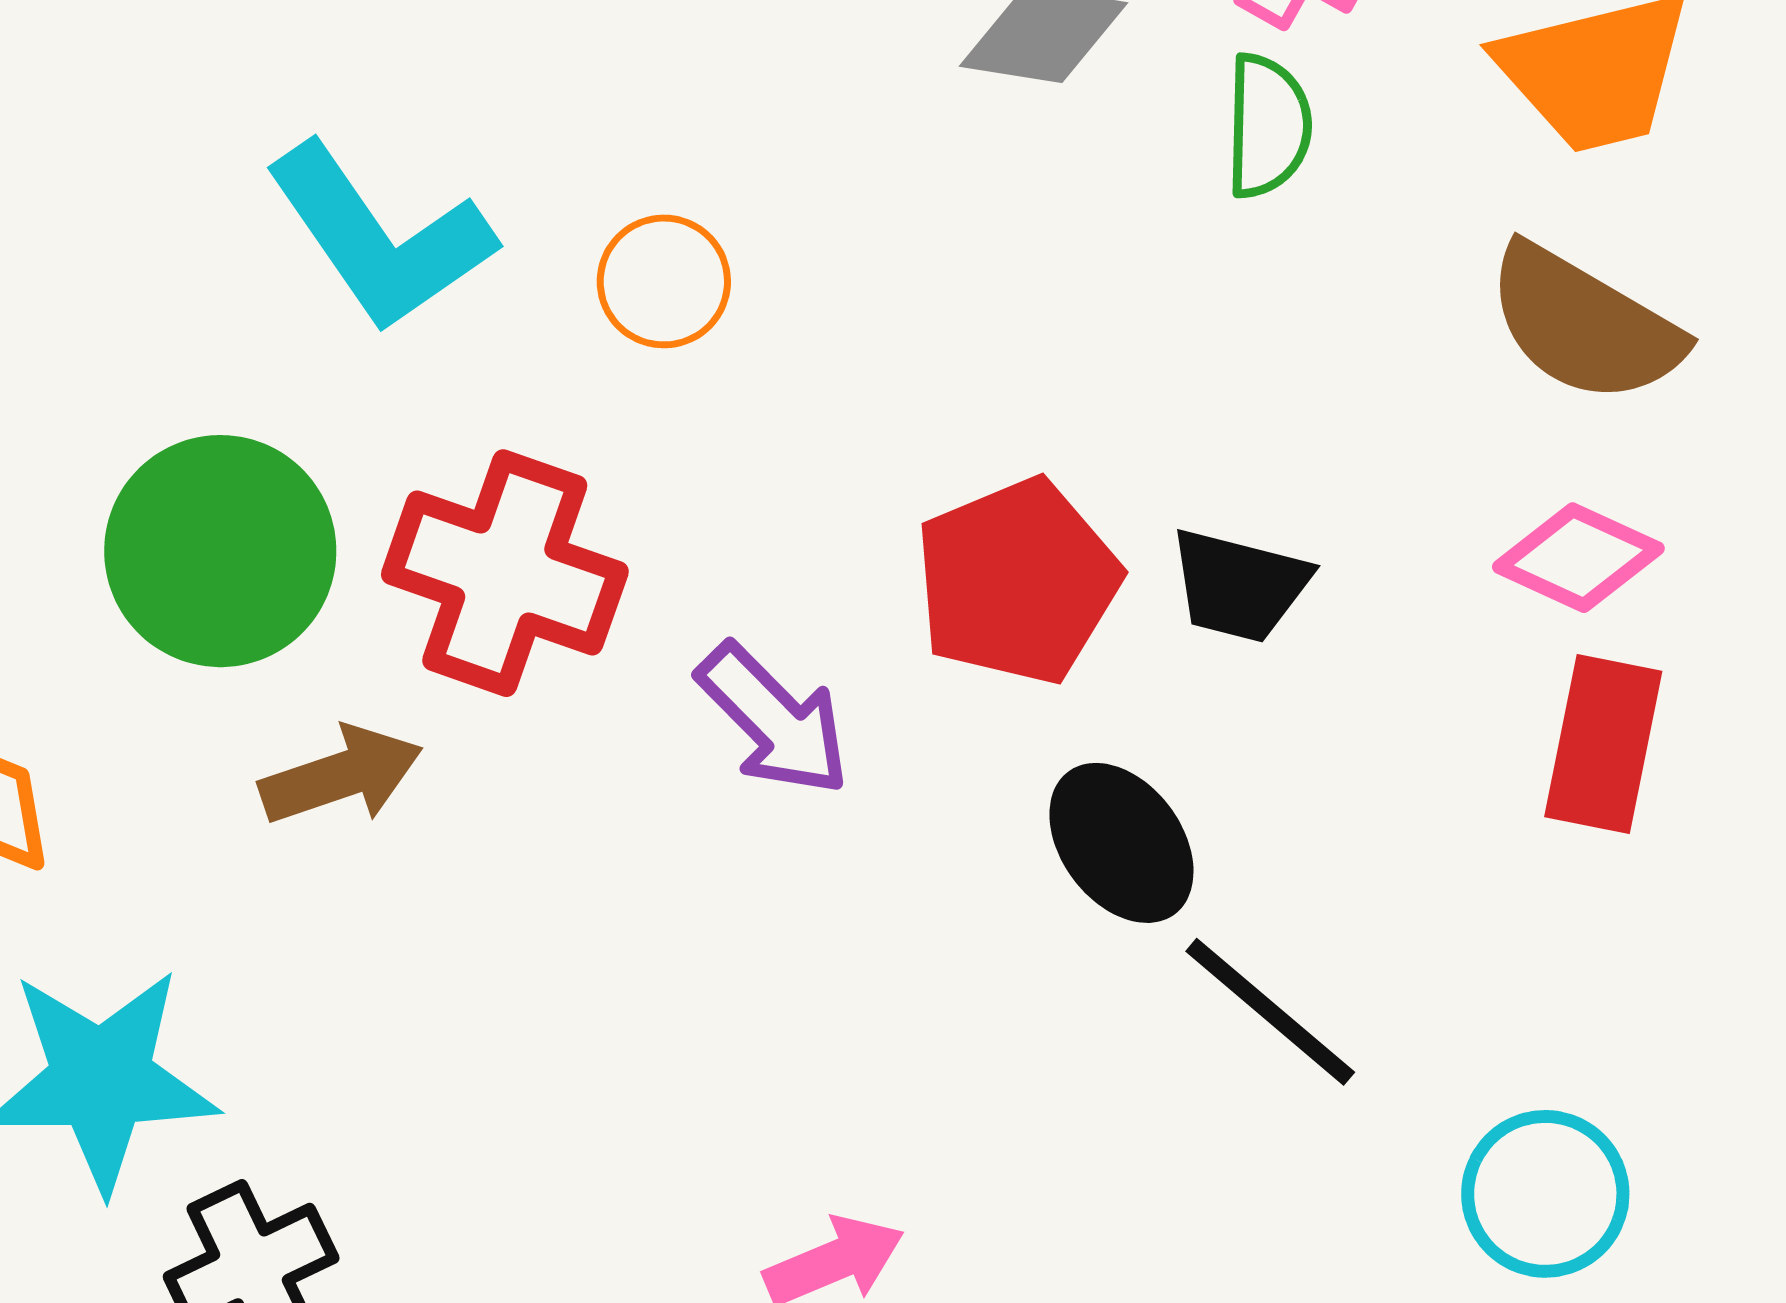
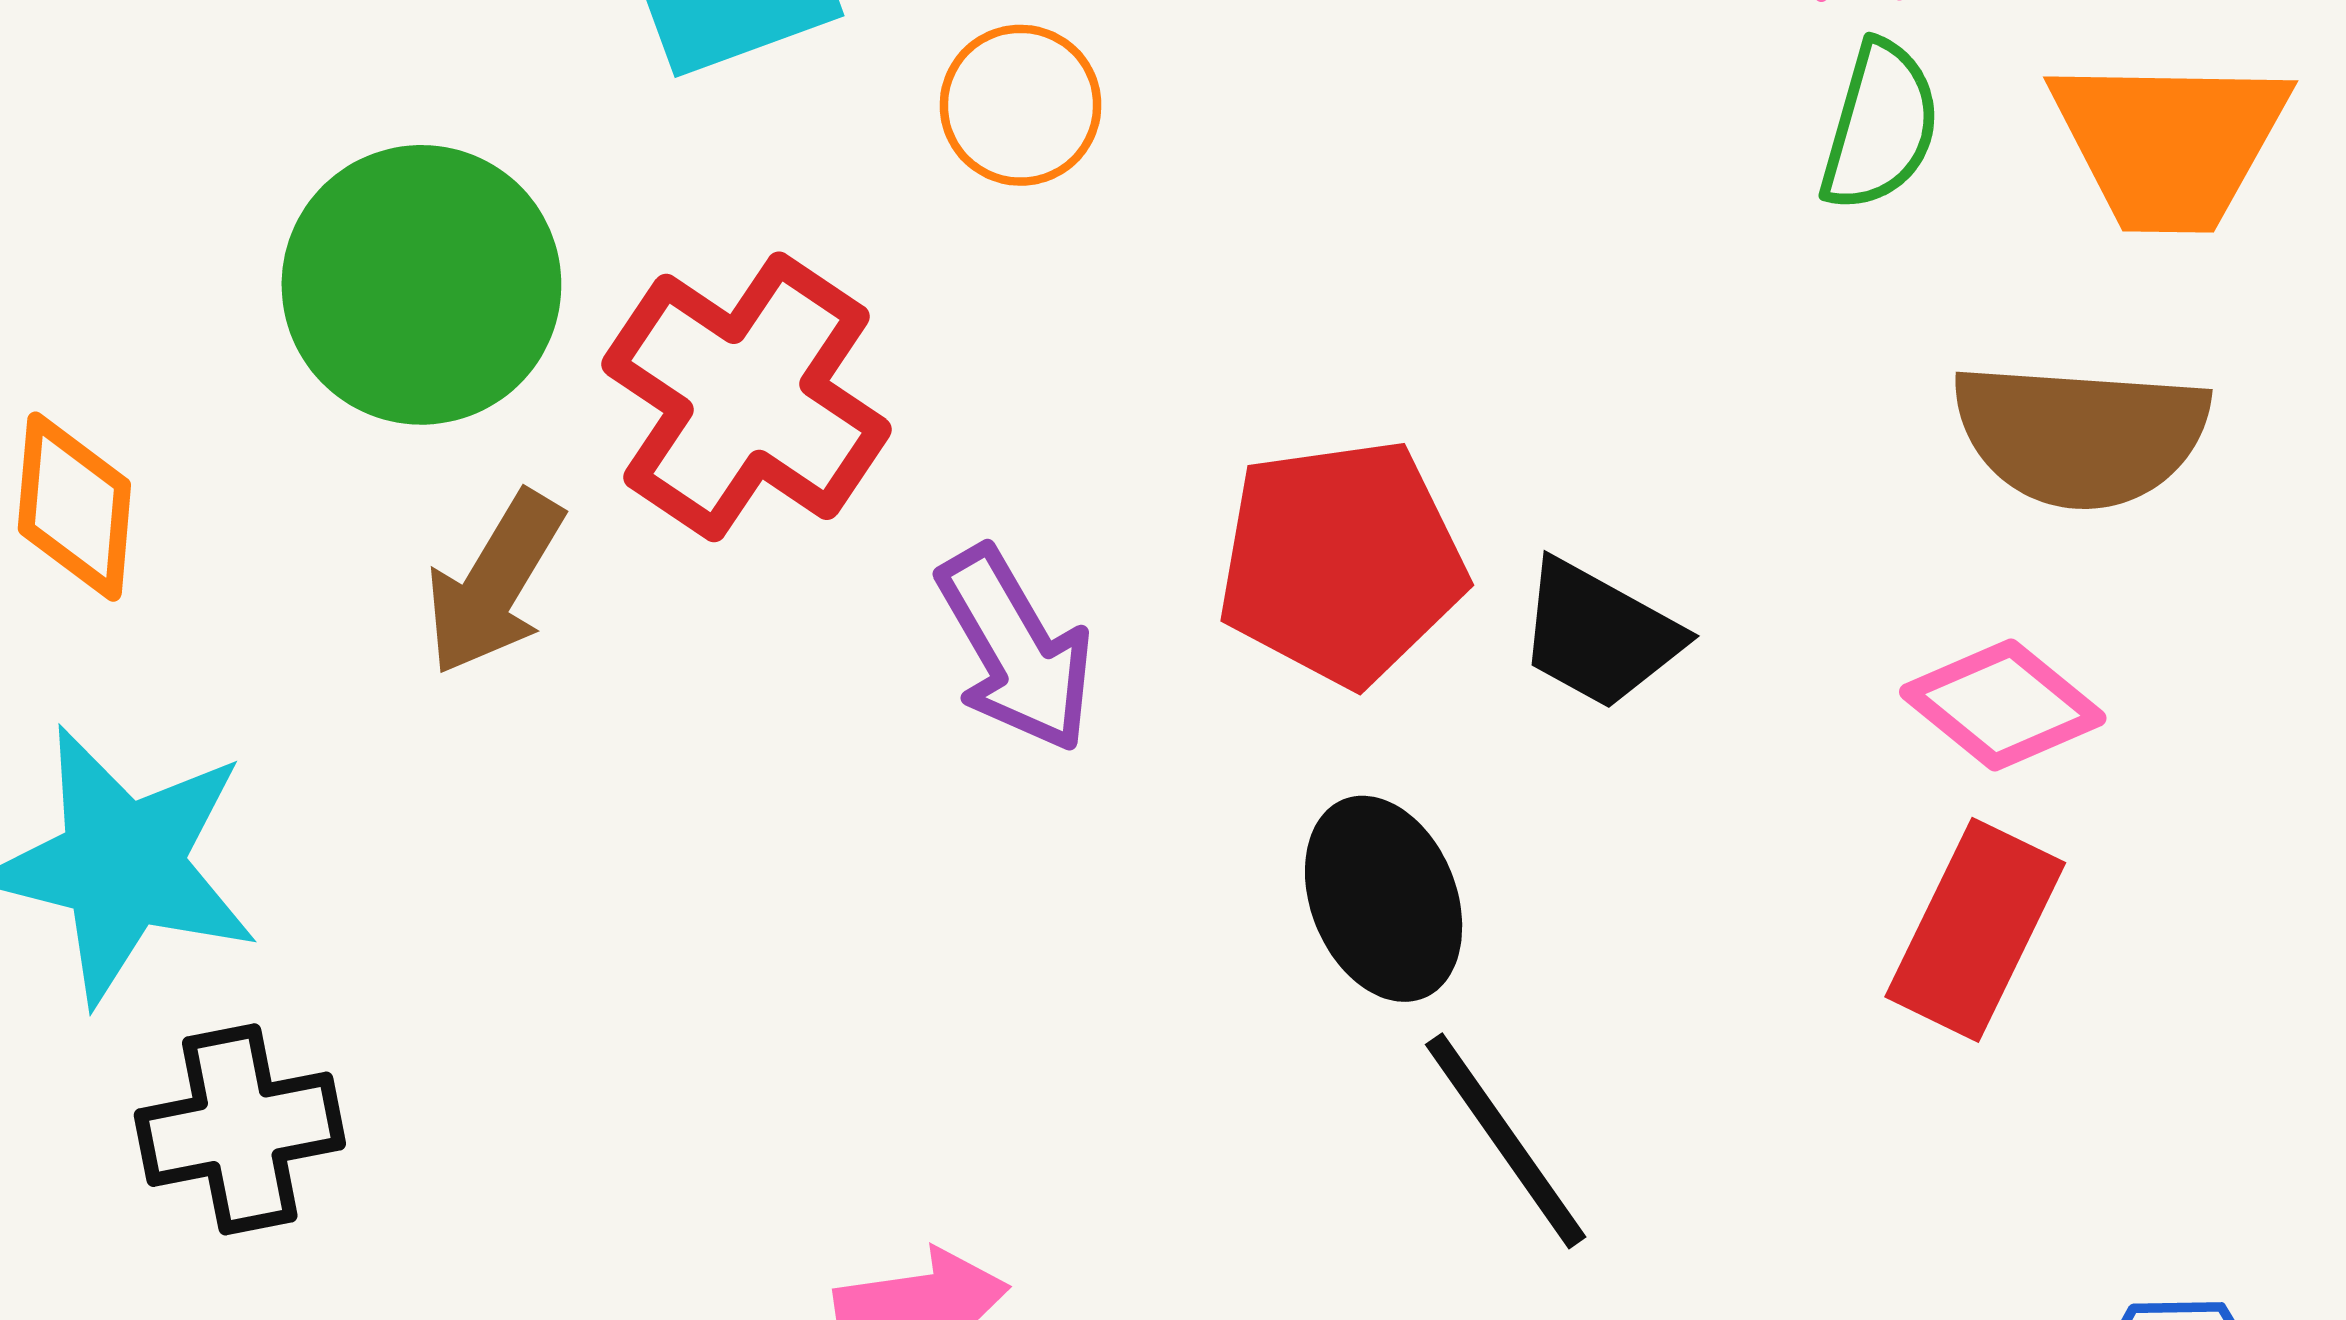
green semicircle: (1268, 126) -> (1880, 126), moved
brown semicircle: (1584, 324) -> (2080, 435), turned -41
brown arrow: (341, 775) -> (494, 583), turned 125

